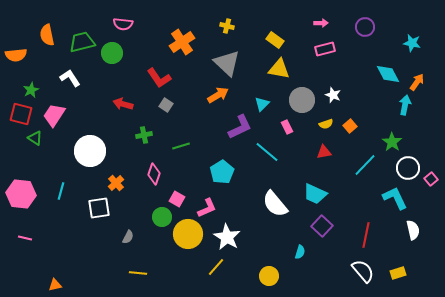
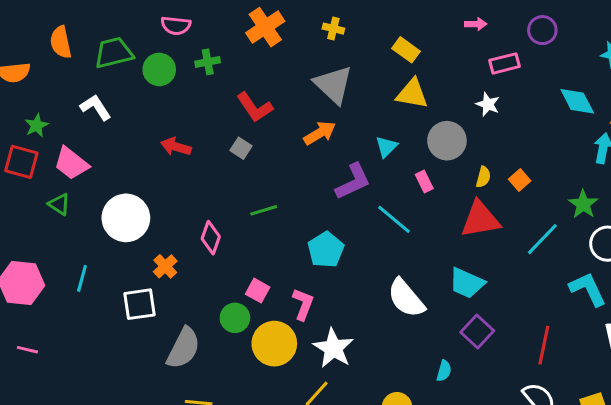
orange cross: (182, 42) -> (265, 27), moved
pink rectangle: (325, 49) -> (505, 63), moved
red L-shape: (159, 78) -> (255, 107), moved
white star: (333, 95) -> (488, 104), moved
pink trapezoid: (54, 115) -> (71, 163), turned -85
yellow semicircle: (326, 124) -> (483, 177), turned -56
green cross: (144, 135) -> (208, 62), moved
green triangle: (35, 138) -> (59, 204), moved
red triangle: (324, 152) -> (480, 219), size x1.8
pink diamond: (154, 174) -> (211, 238), moved
pink L-shape: (207, 208) -> (303, 304), turned -45
gray semicircle: (128, 237) -> (183, 348), size x2.0

